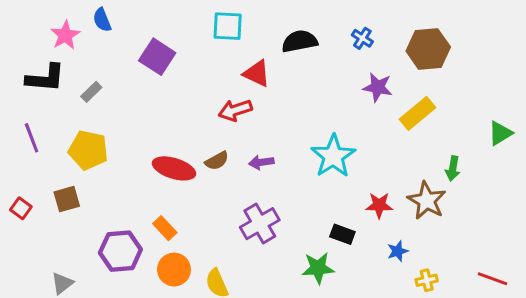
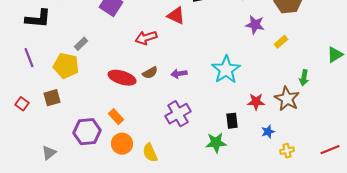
gray rectangle: (91, 92) -> (81, 44), moved
red arrow: (235, 110) -> (146, 38), moved
yellow rectangle: (417, 113) -> (281, 42), size x0.6
black rectangle: (342, 234) -> (232, 121), turned 63
red line: (493, 279) -> (330, 150), turned -42

